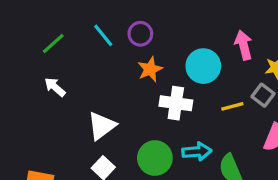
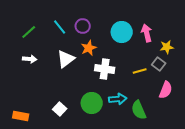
cyan circle: (203, 66) -> (122, 32), moved
white arrow: (55, 87) -> (30, 59), turned 144
white triangle: (102, 126) -> (66, 59), moved

